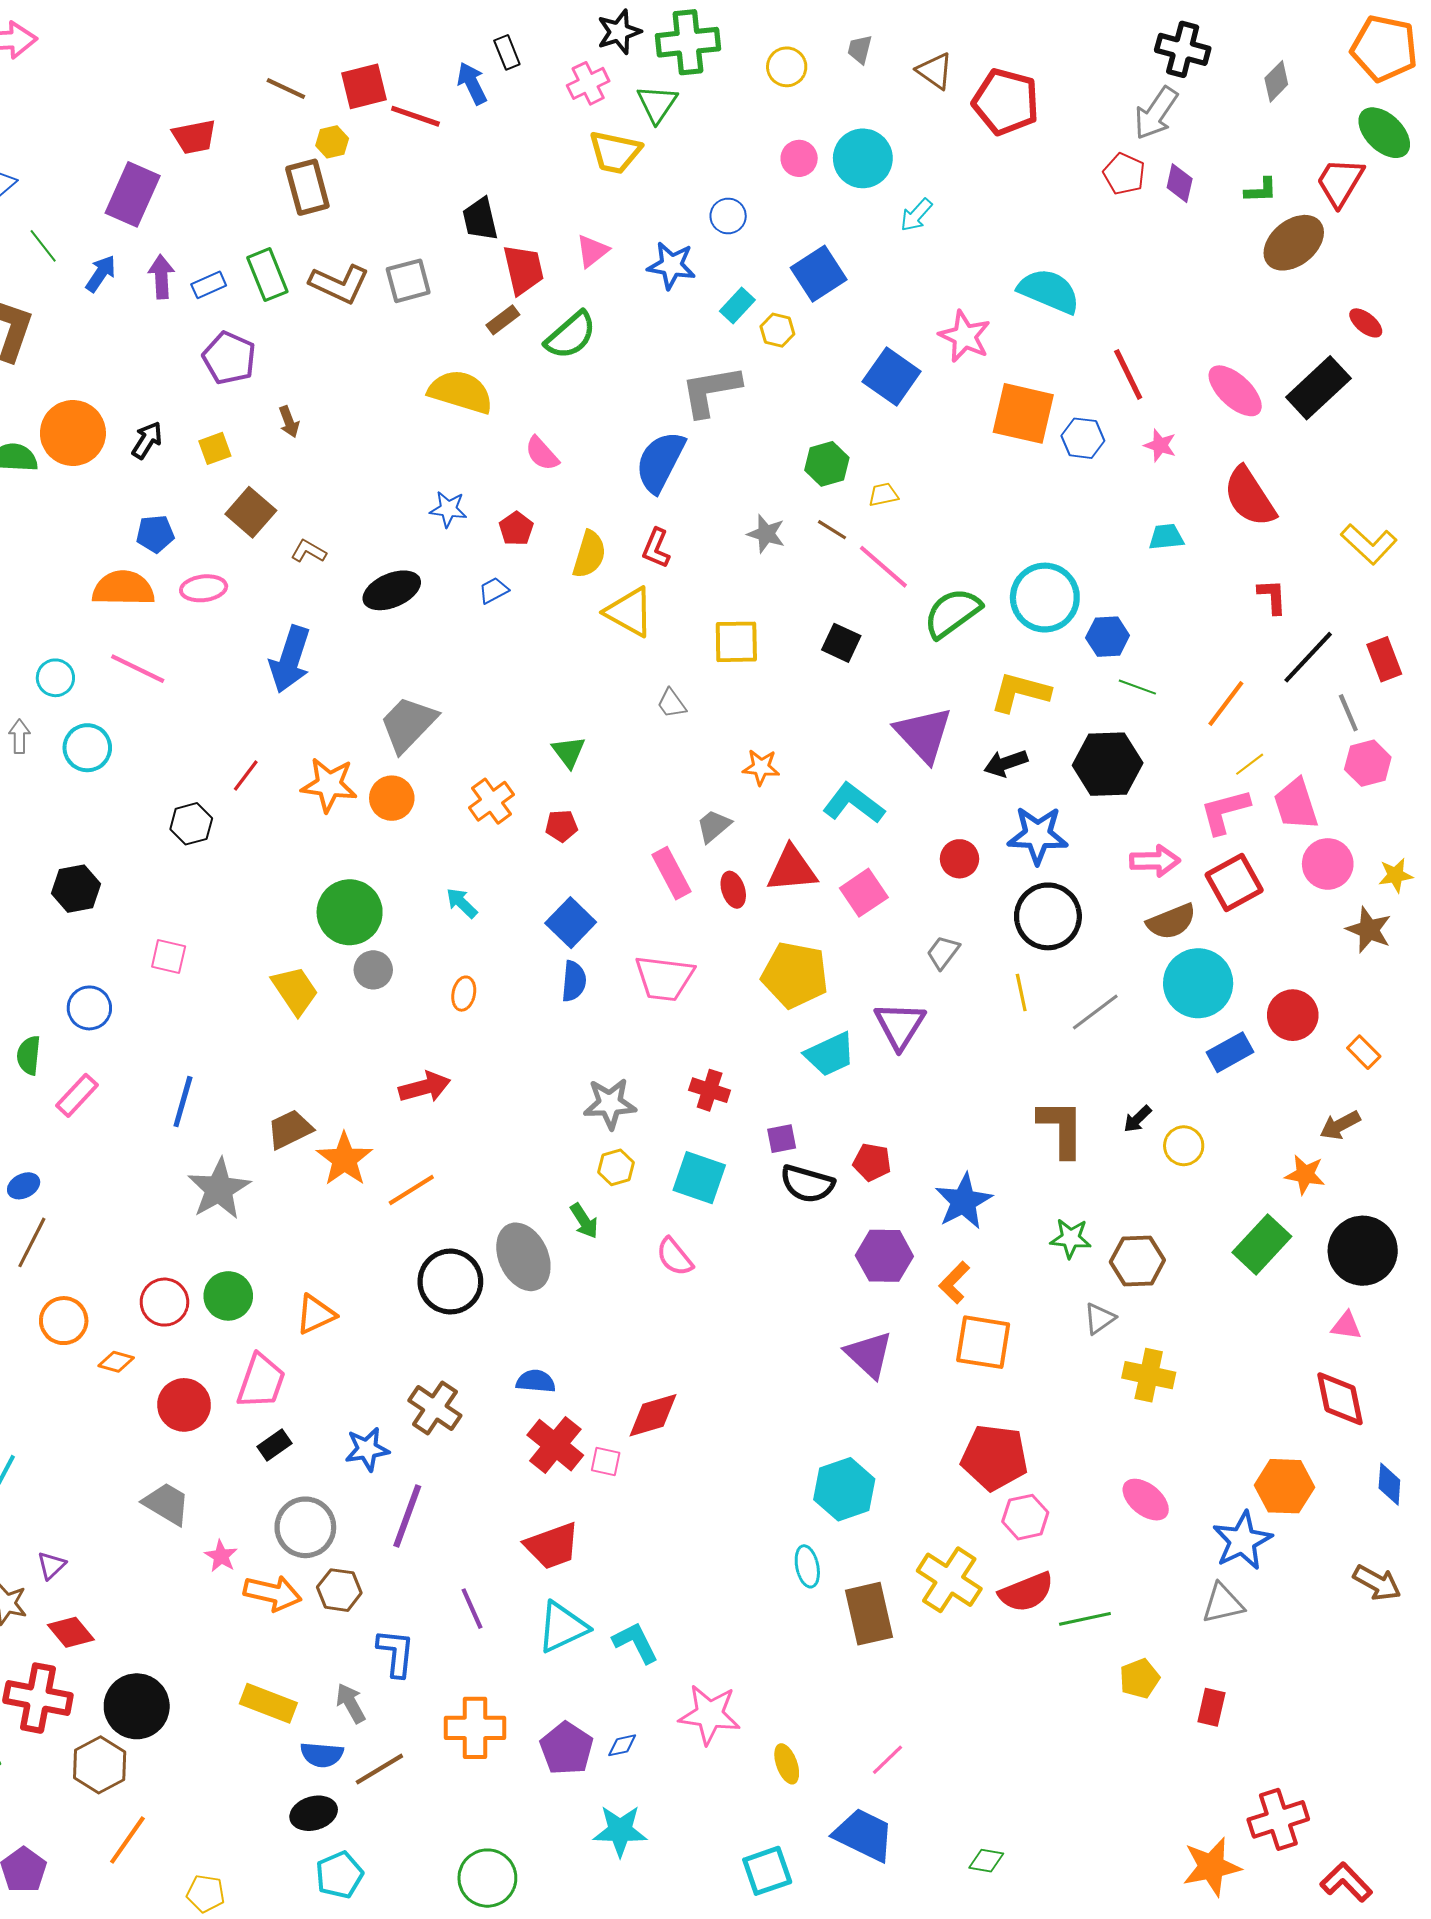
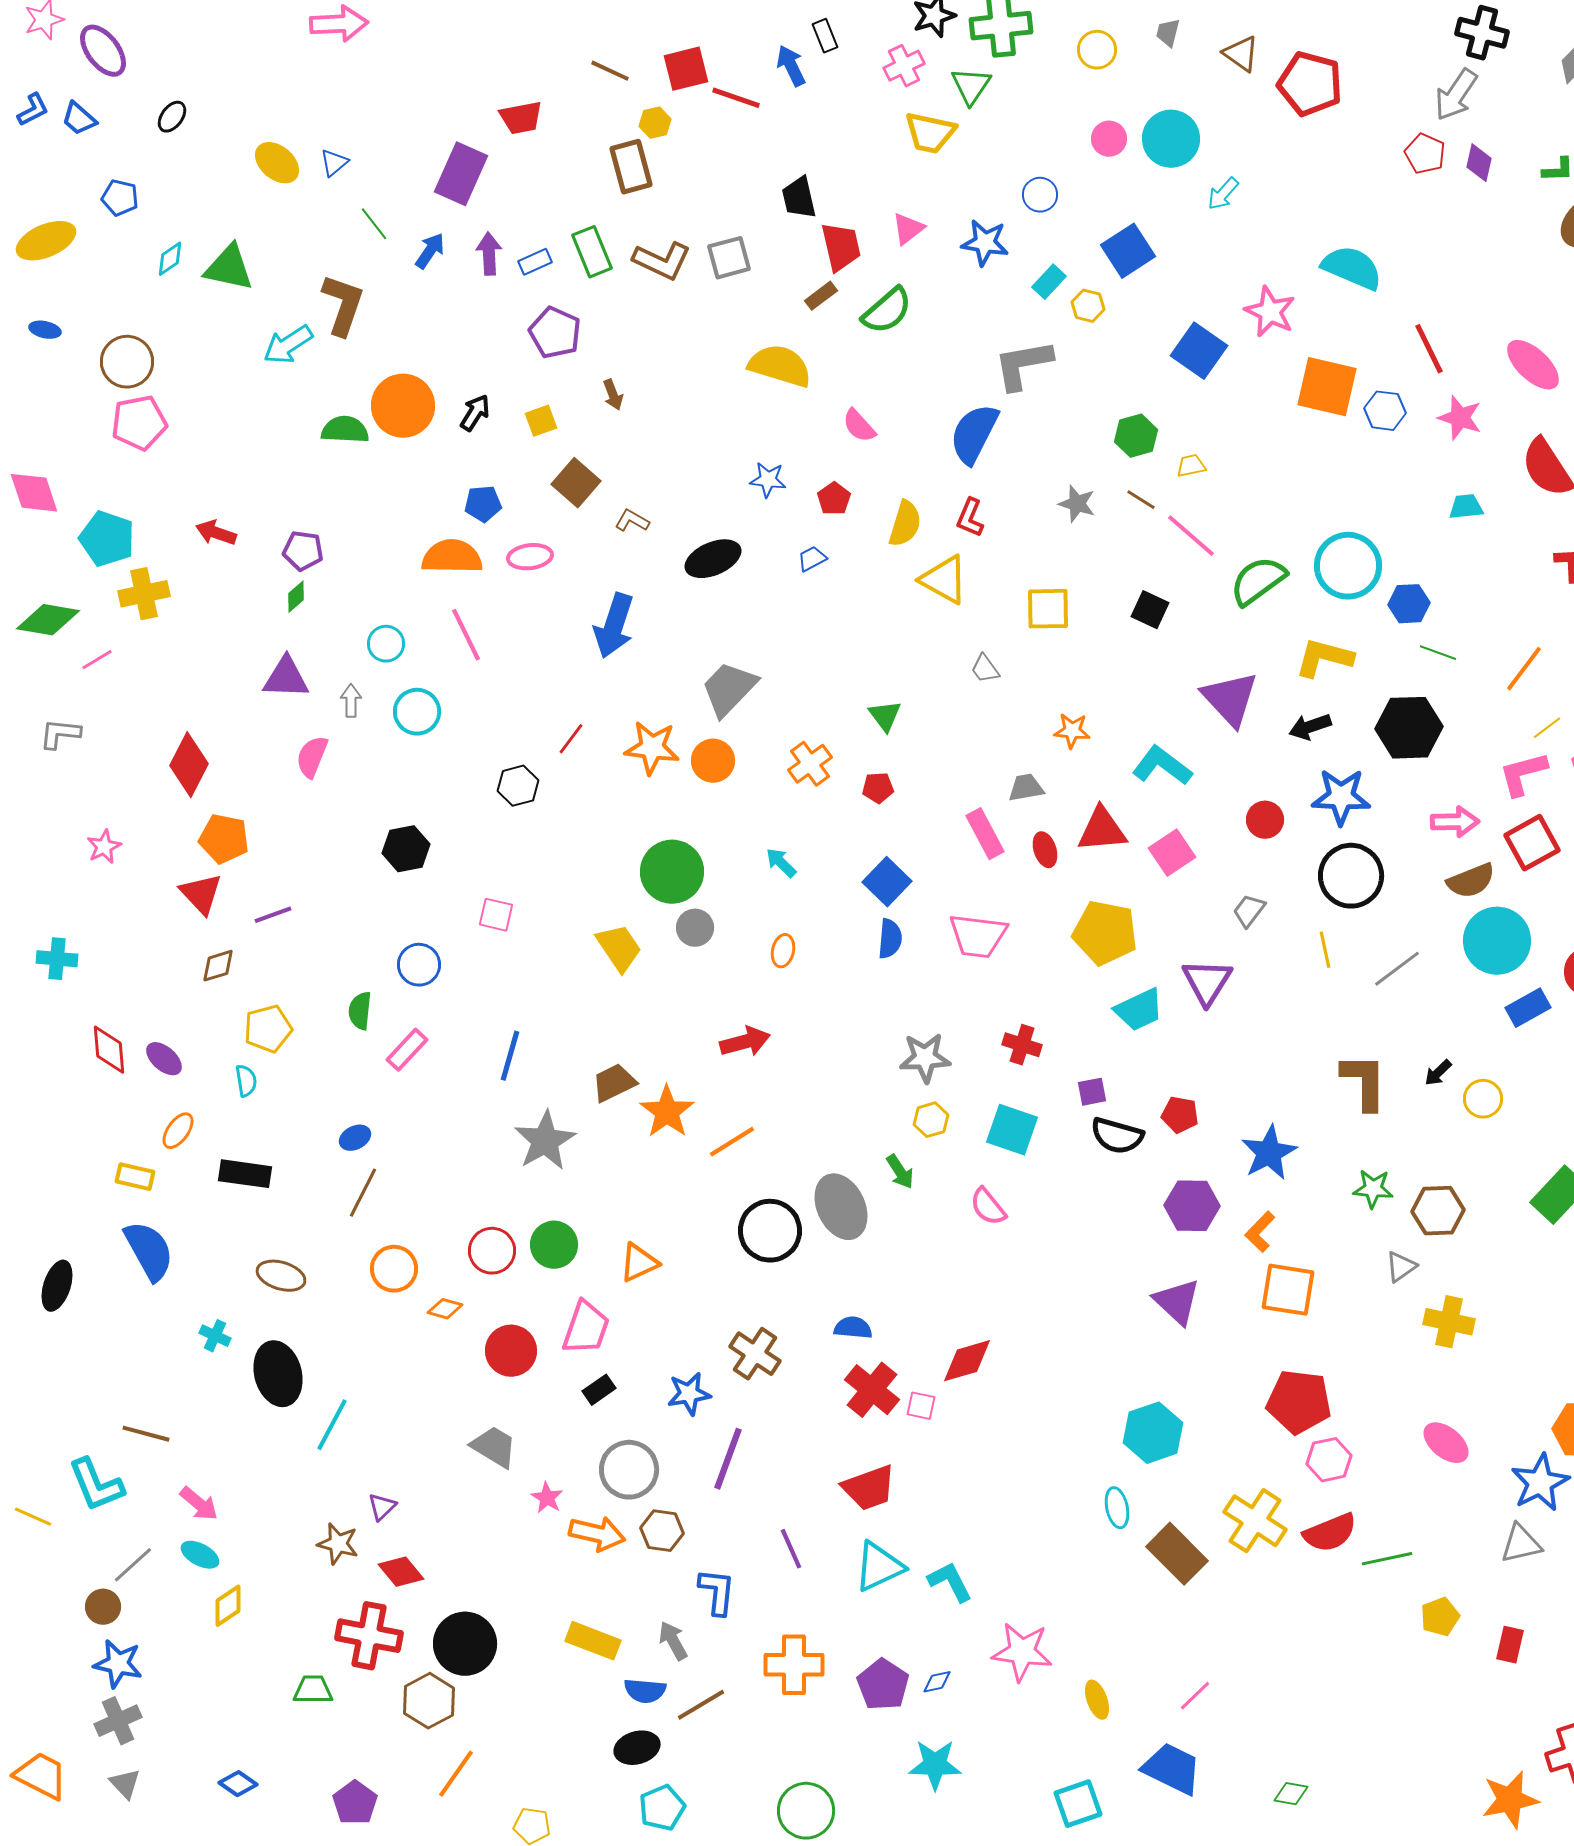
pink star: (1160, 445) -> (1460, 418), size x1.4
pink line: (138, 669) -> (466, 635), turned 38
gray trapezoid: (714, 826) -> (1026, 788), turned 30
brown rectangle: (869, 1614) -> (1177, 1554), turned -32

